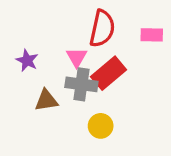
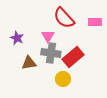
red semicircle: (102, 28) -> (64, 18), turned 125
red rectangle: (109, 73) -> (73, 57), moved

